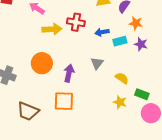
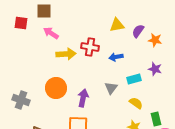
orange star: (136, 23) -> (155, 40), moved
cyan rectangle: (120, 41) -> (134, 79), moved
green rectangle: (142, 94) -> (156, 119), turned 56

